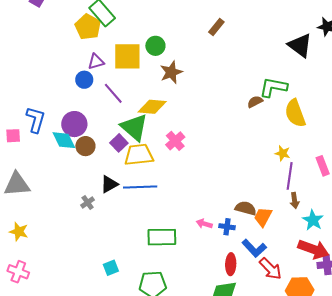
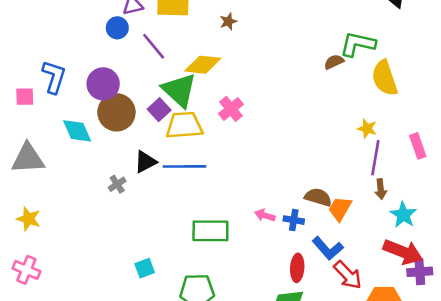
brown star: (171, 72) -> (228, 21), size x0.6
cyan diamond: (64, 140) -> (77, 131), moved
brown circle: (85, 146) -> (116, 112), size x1.5

